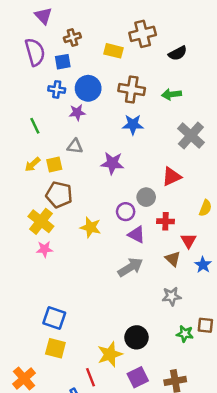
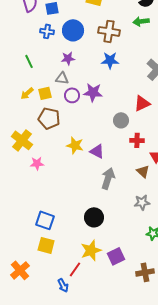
green arrow: (172, 94) -> (141, 21), moved
purple star: (77, 112) -> (68, 58), moved
purple circle: (126, 212) -> (72, 95), moved
yellow cross: (41, 221) -> (22, 140), moved
purple triangle: (136, 235) -> (97, 151), moved
gray arrow: (130, 267) -> (108, 178), turned -40
black circle: (136, 337) -> (94, 217), moved
red line: (91, 377) -> (75, 269), turned 56
purple square: (138, 377) -> (116, 256), moved

